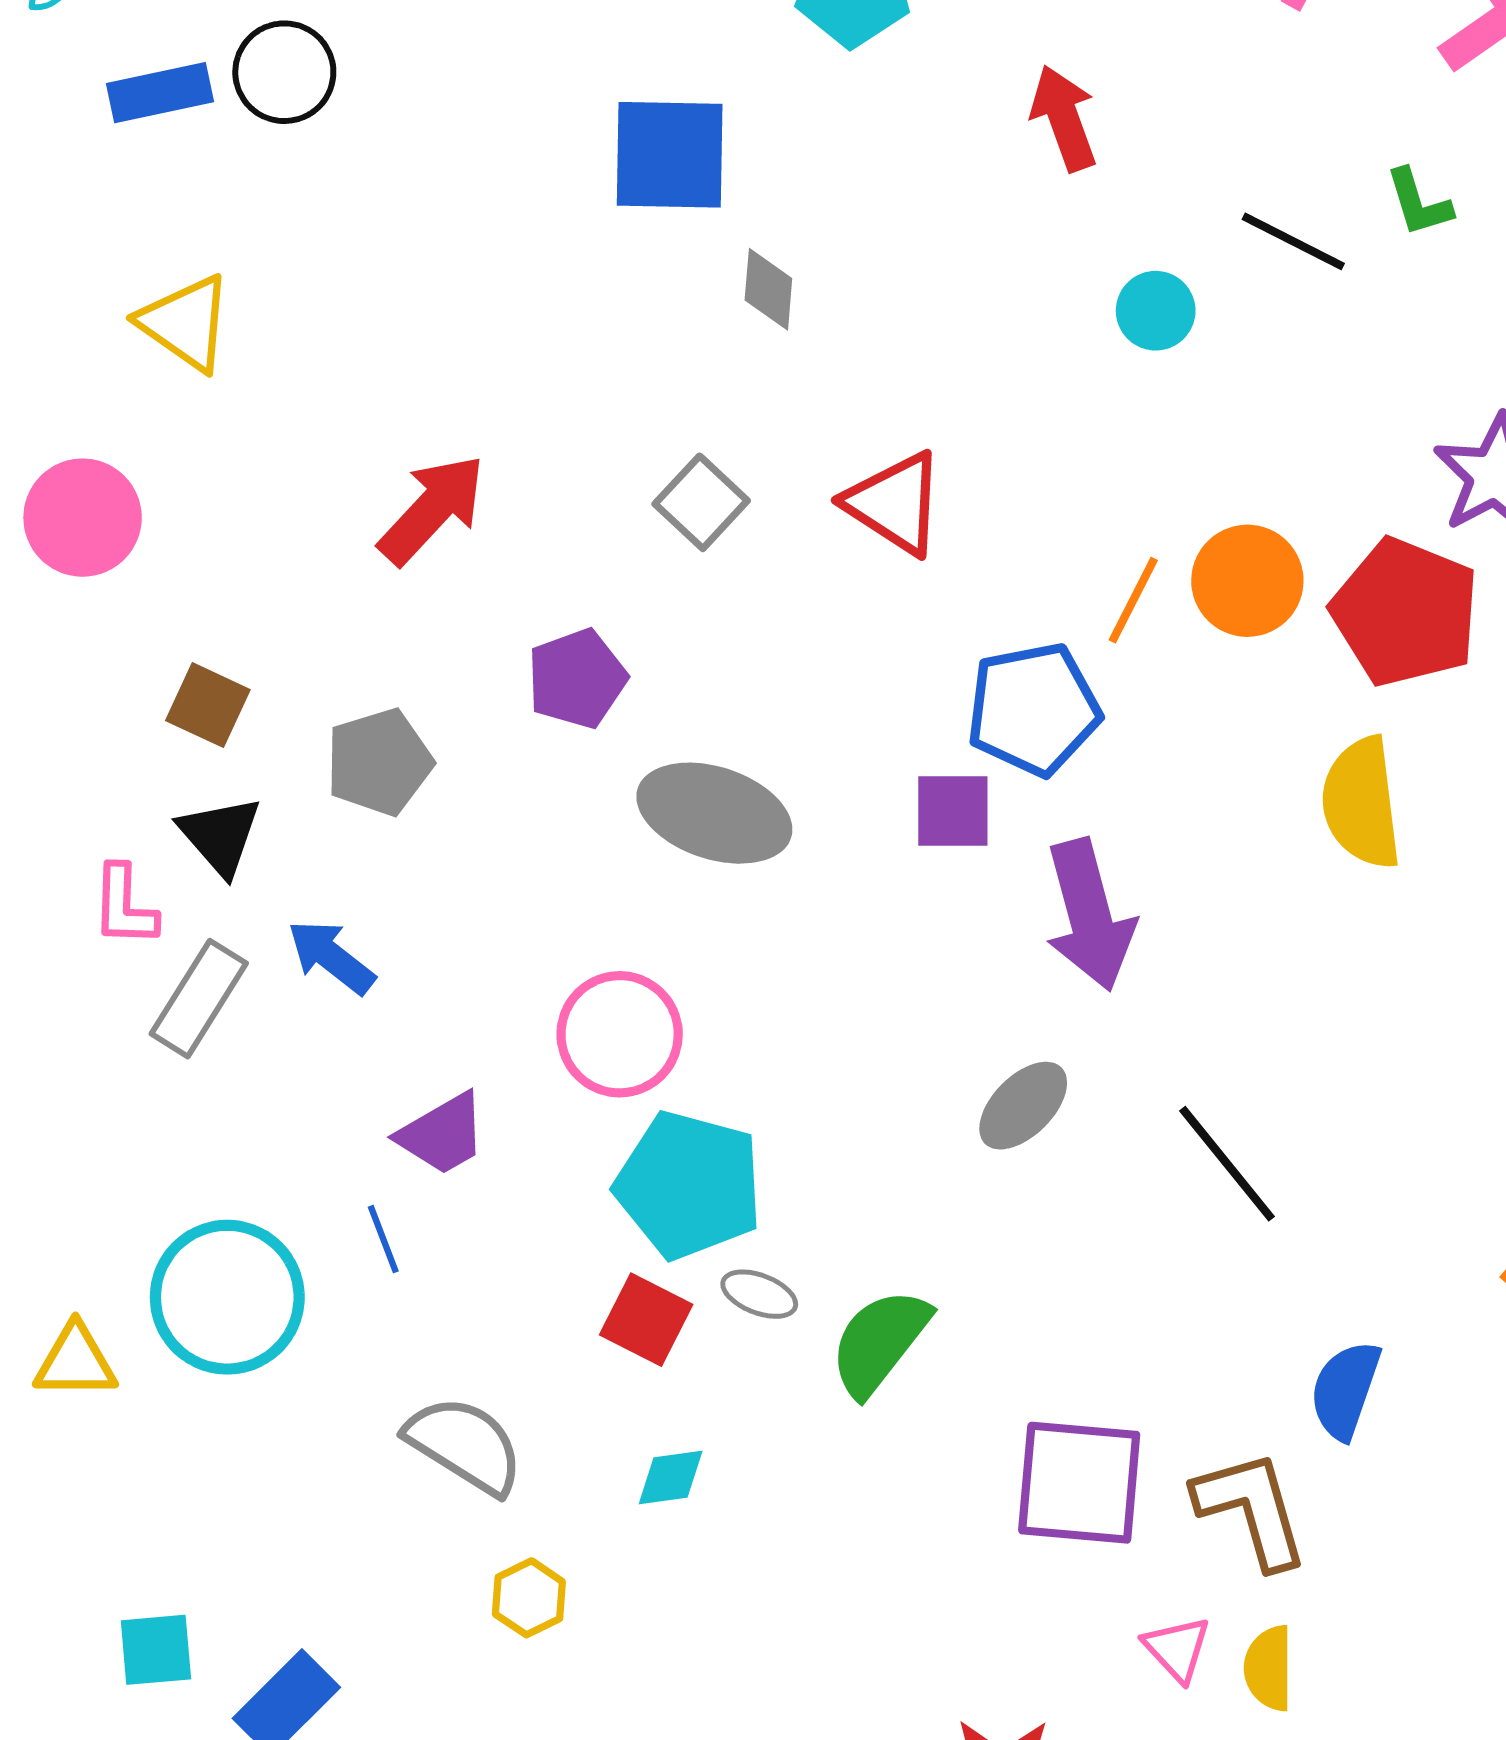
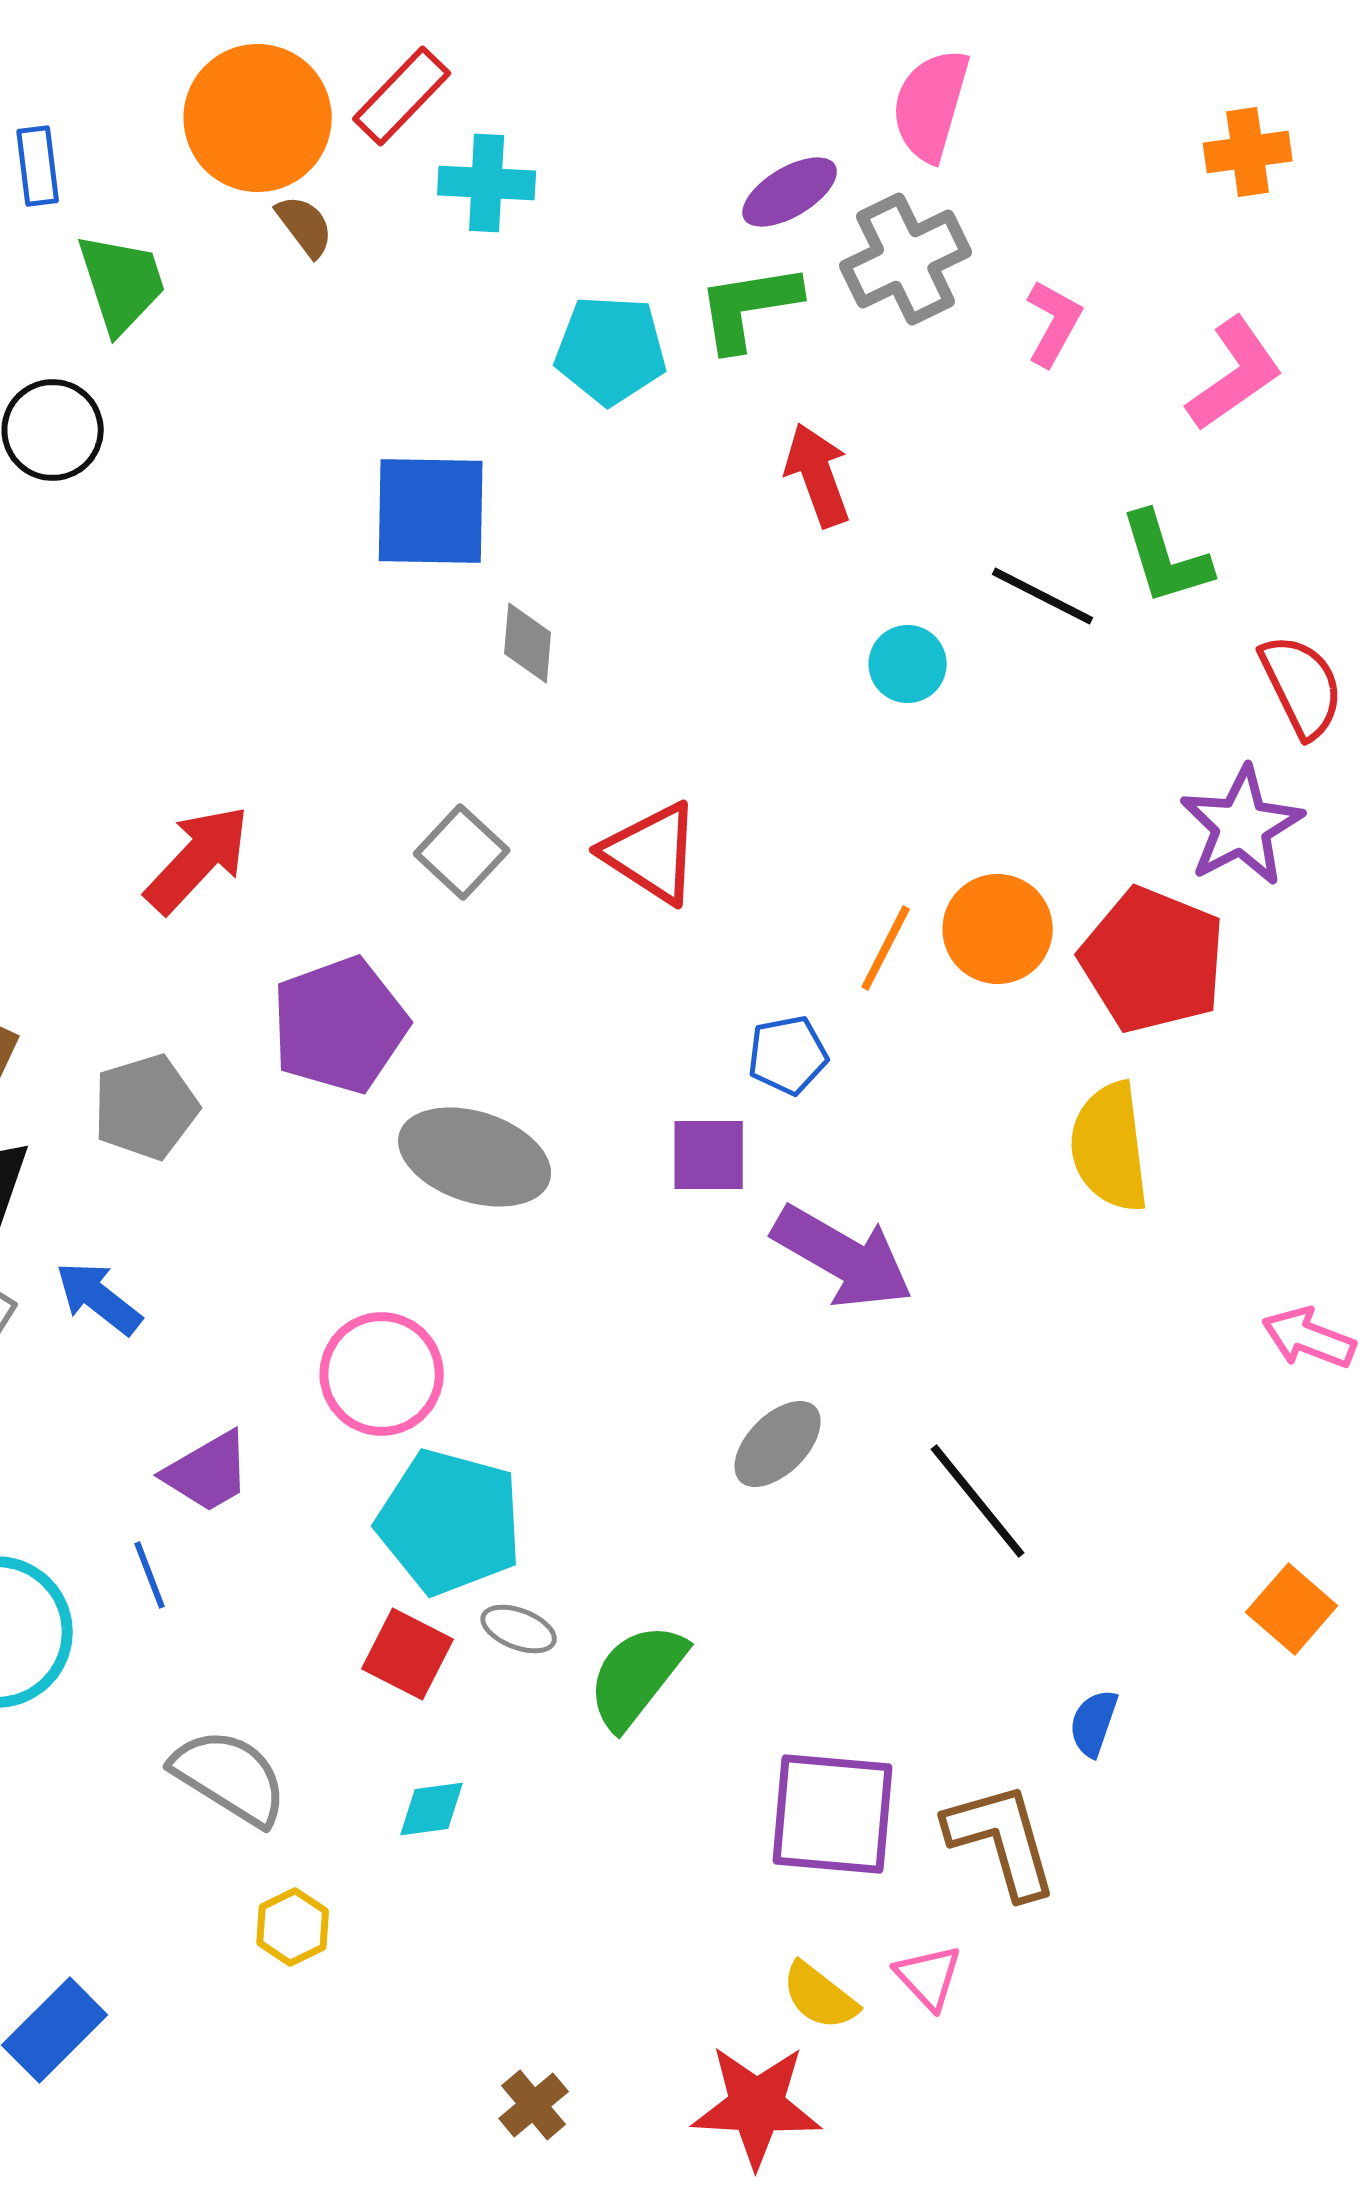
green L-shape: (1419, 203) -> (1166, 558), size x1.4
purple pentagon: (577, 679) -> (340, 1025), size x1.4
blue pentagon: (1033, 709) -> (788, 1055), size x0.6
purple arrow: (1089, 915) -> (843, 1257), turned -45
blue semicircle: (1345, 1390) -> (1094, 1723), size x0.7
yellow semicircle: (1269, 1668) -> (820, 1996), moved, turned -52

